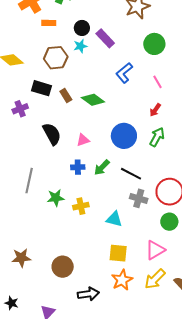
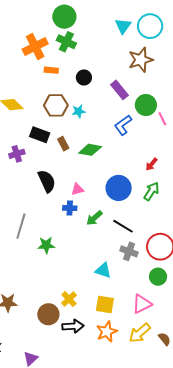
purple rectangle: (105, 38) -> (119, 90), moved
green circle: (154, 44) -> (146, 105), moved
cyan star: (80, 46) -> (79, 111), moved
pink line: (157, 82) -> (162, 119), moved
green diamond: (93, 100) -> (90, 150), turned -30
blue cross: (78, 167) -> (70, 208), moved
yellow cross: (81, 206) -> (69, 299), moved, turned -35
black arrow: (88, 294) -> (73, 326), moved

